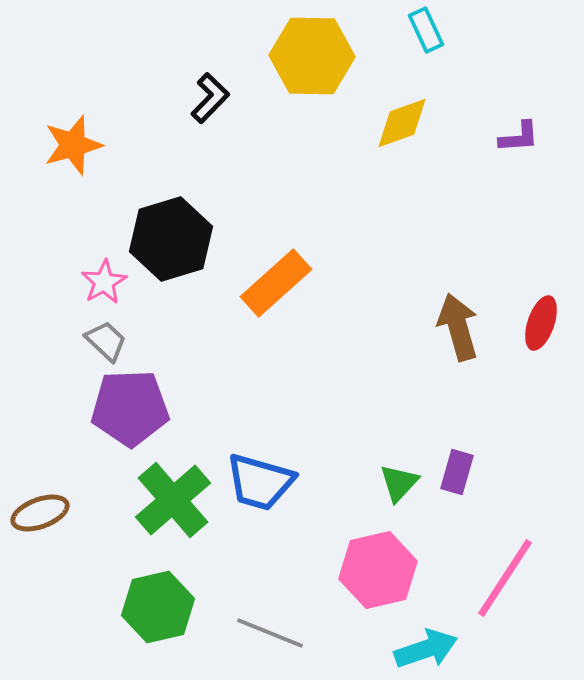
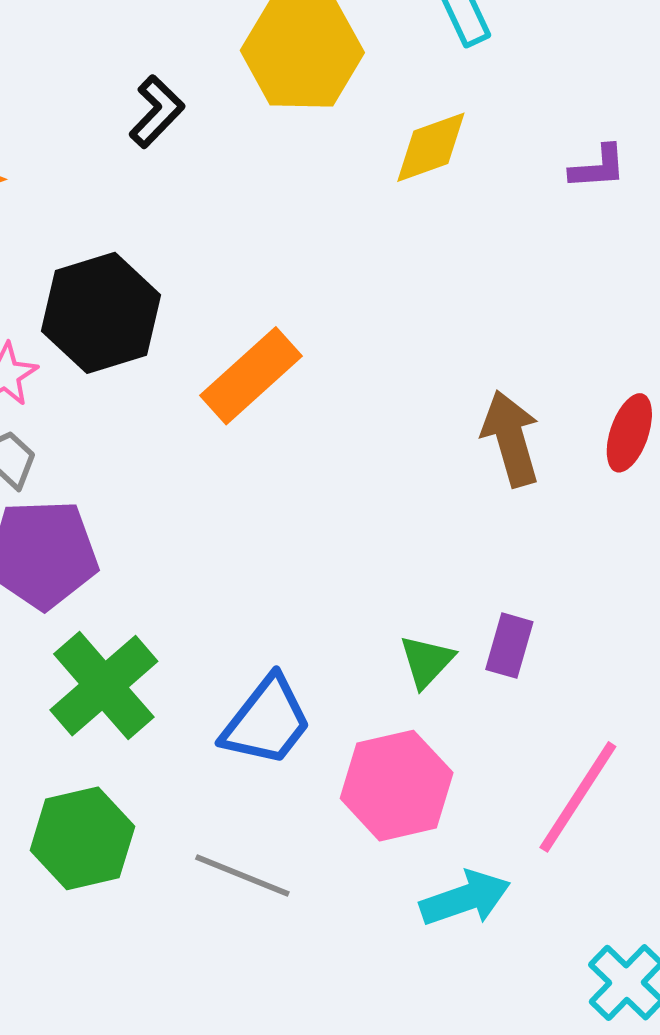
blue trapezoid: (260, 482) -> (267, 721), moved, turned -68

